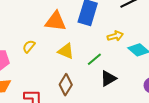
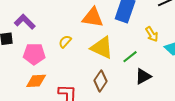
yellow arrow: (115, 36) -> (152, 34), turned 70
yellow triangle: (66, 51) -> (102, 48), size x1.4

